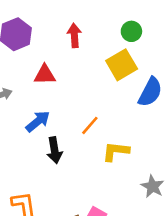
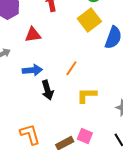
blue arrow: (38, 121) -> (32, 70), turned 42
yellow L-shape: (116, 151) -> (87, 95), moved

